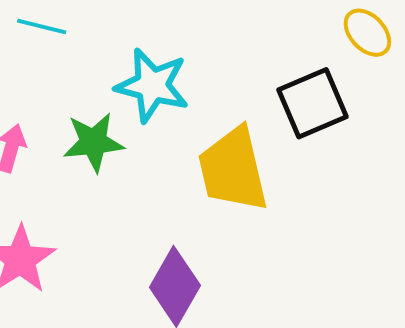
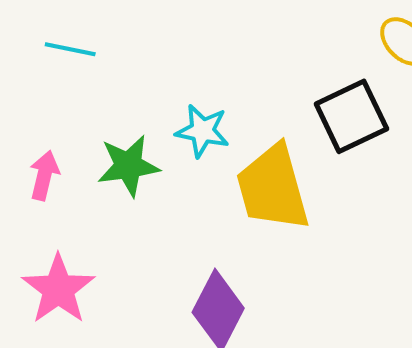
cyan star: (152, 85) -> (202, 131), moved, size x0.7

